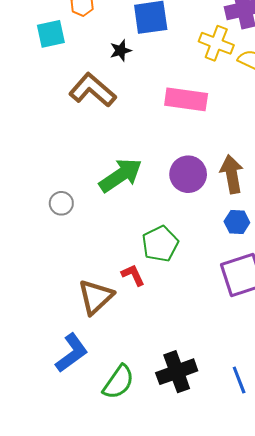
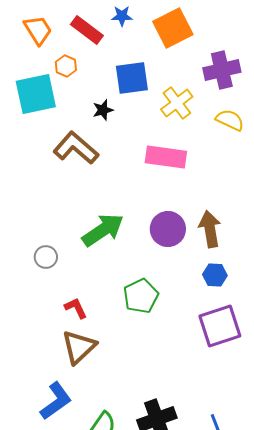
cyan square: (51, 34) -> (36, 94), size x1.5
yellow cross: (216, 43) -> (177, 103), moved, turned 32
red L-shape: (133, 275) -> (76, 308), moved

